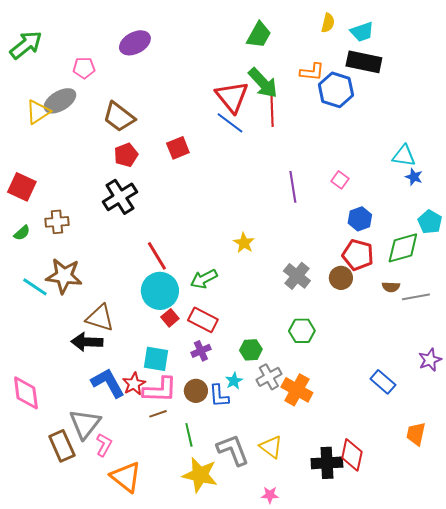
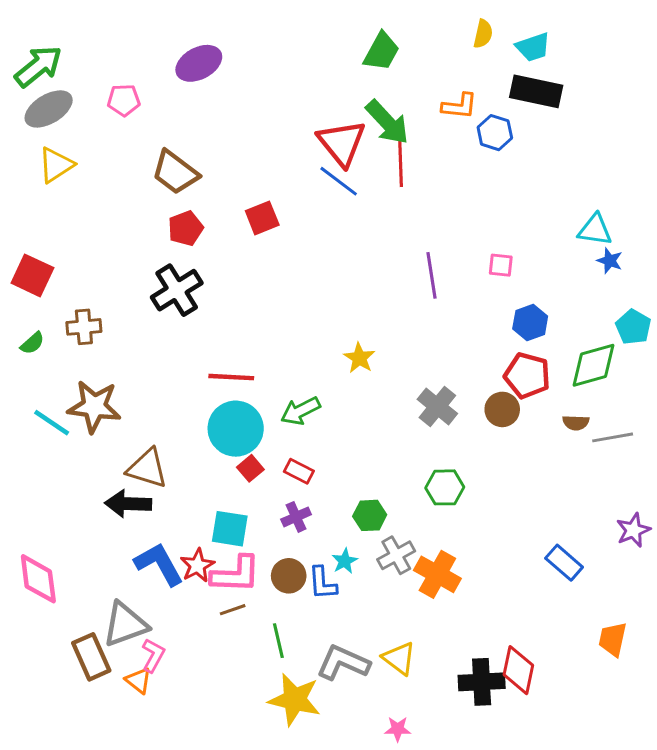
blue hexagon: (336, 90) -> (495, 133), size x0.7
gray ellipse: (60, 101) -> (49, 109), moved
pink square: (340, 180) -> (501, 265), turned -30
red line: (157, 256) -> (231, 377), turned -56
red rectangle: (203, 320) -> (299, 471), size x0.7
gray triangle: (85, 424) -> (125, 624), turned 32
gray L-shape: (233, 450) -> (343, 663), turned -45
orange triangle: (126, 477) -> (138, 680), moved, size x0.6

